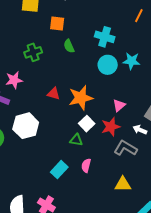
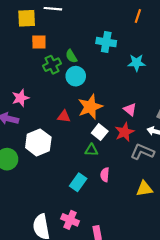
orange square: (57, 24) -> (39, 42), moved
green cross: (33, 52) -> (52, 65), moved
cyan circle: (108, 65) -> (76, 76), moved
red triangle: (54, 94) -> (64, 116), moved
pink triangle: (119, 105) -> (130, 109), turned -32

